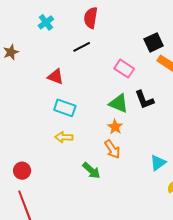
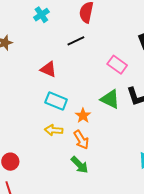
orange star: (115, 127) -> (83, 116), moved
orange arrow: (112, 149) -> (81, 140), moved

